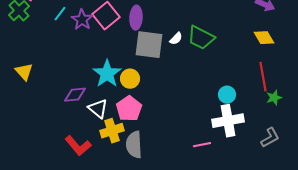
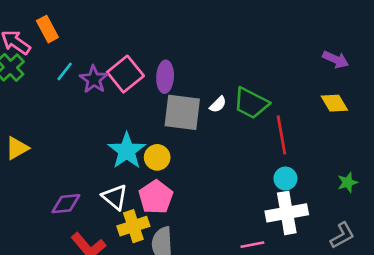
yellow triangle: (24, 72) -> (17, 148), turned 42
red line: (263, 77) -> (281, 135), moved
purple diamond: (75, 95) -> (66, 204), moved

